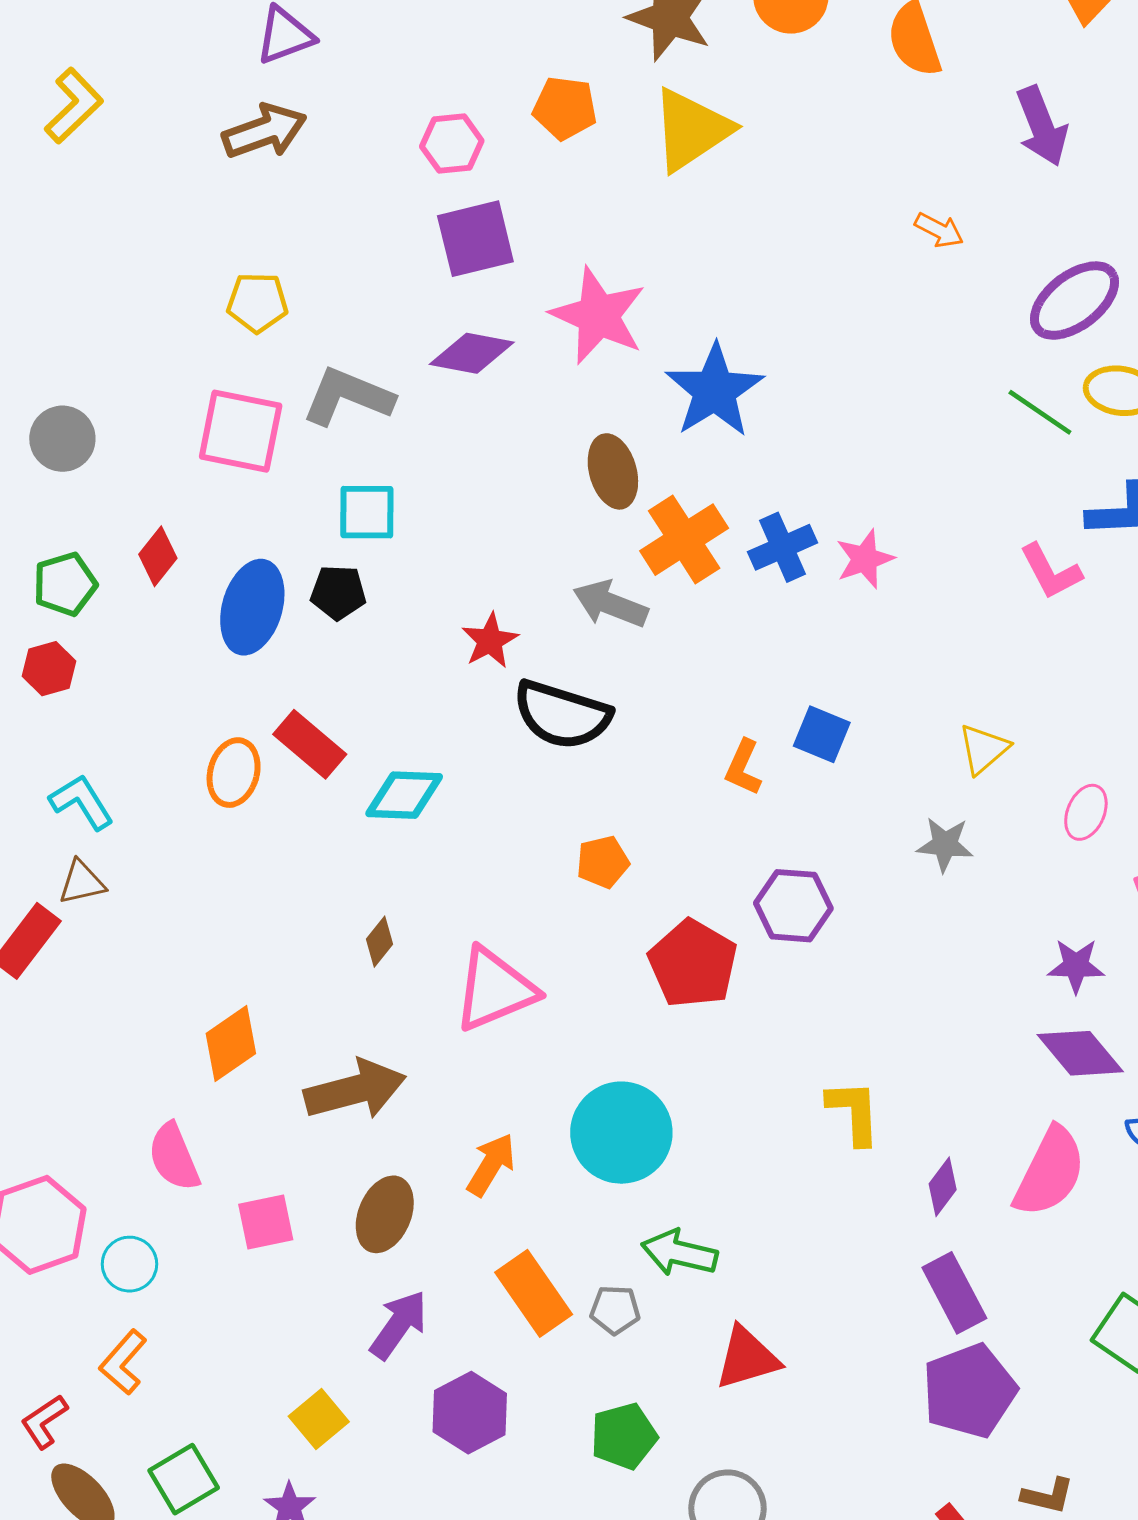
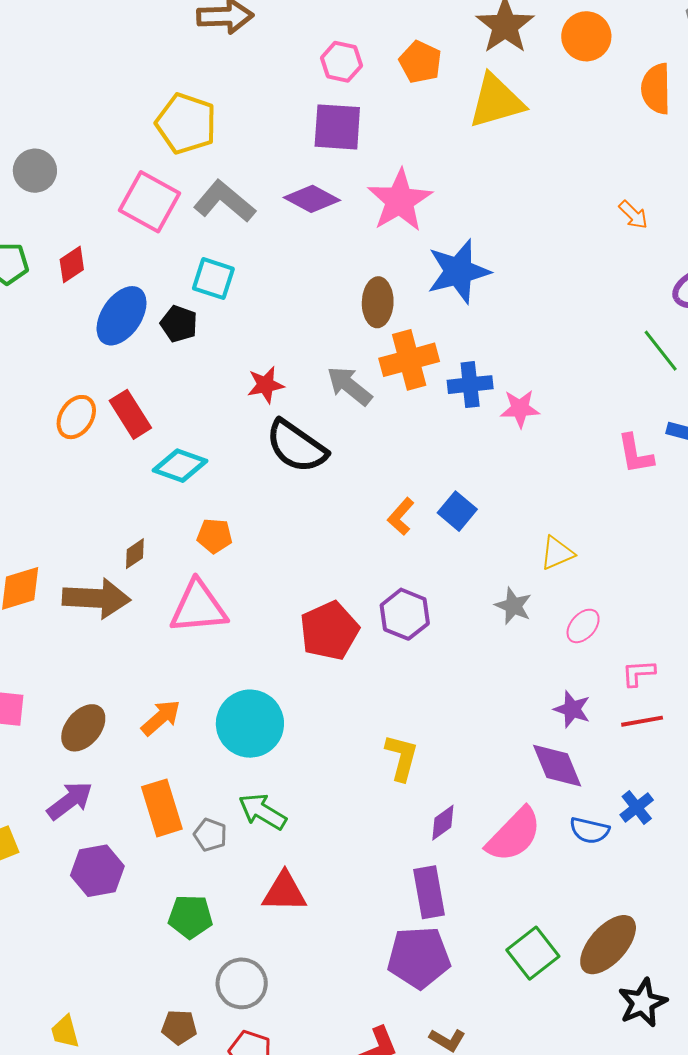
yellow pentagon: (257, 302) -> (186, 123), size x1.5
pink ellipse: (1086, 812) -> (583, 626), moved
orange pentagon: (603, 862) -> (215, 536), moved
brown arrow: (355, 1090) -> (96, 598), moved

